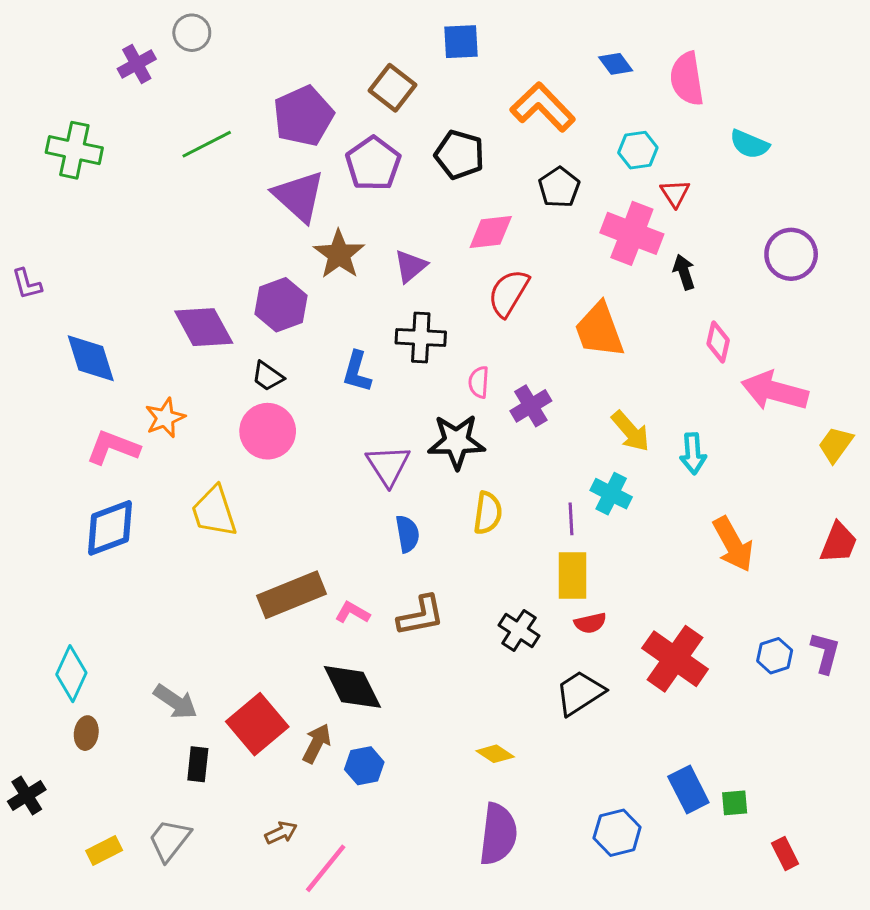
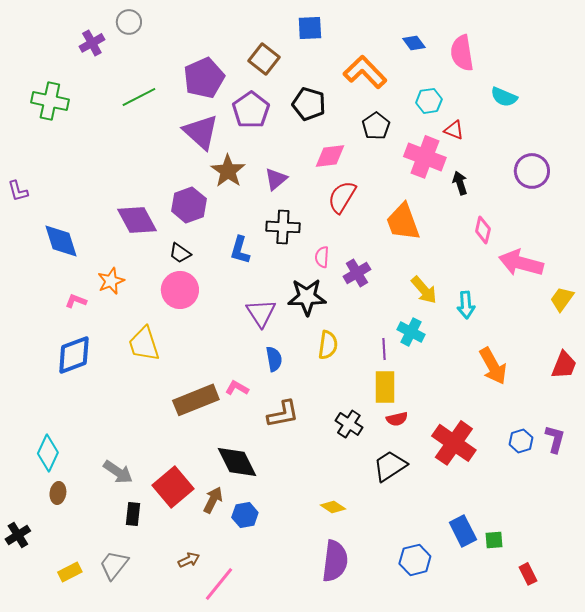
red triangle: (675, 193) -> (454, 130), turned -35
pink L-shape: (113, 448) -> (76, 301), size x0.6
pink L-shape: (352, 613) -> (237, 388), moved

